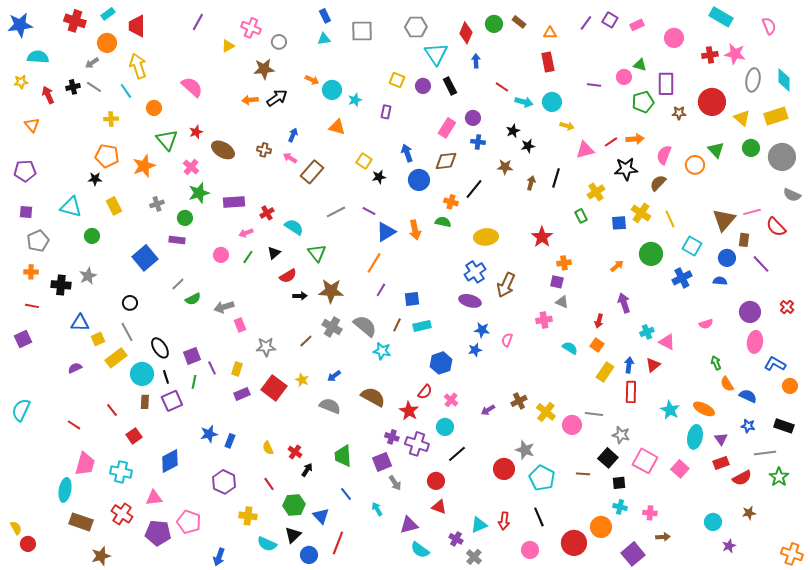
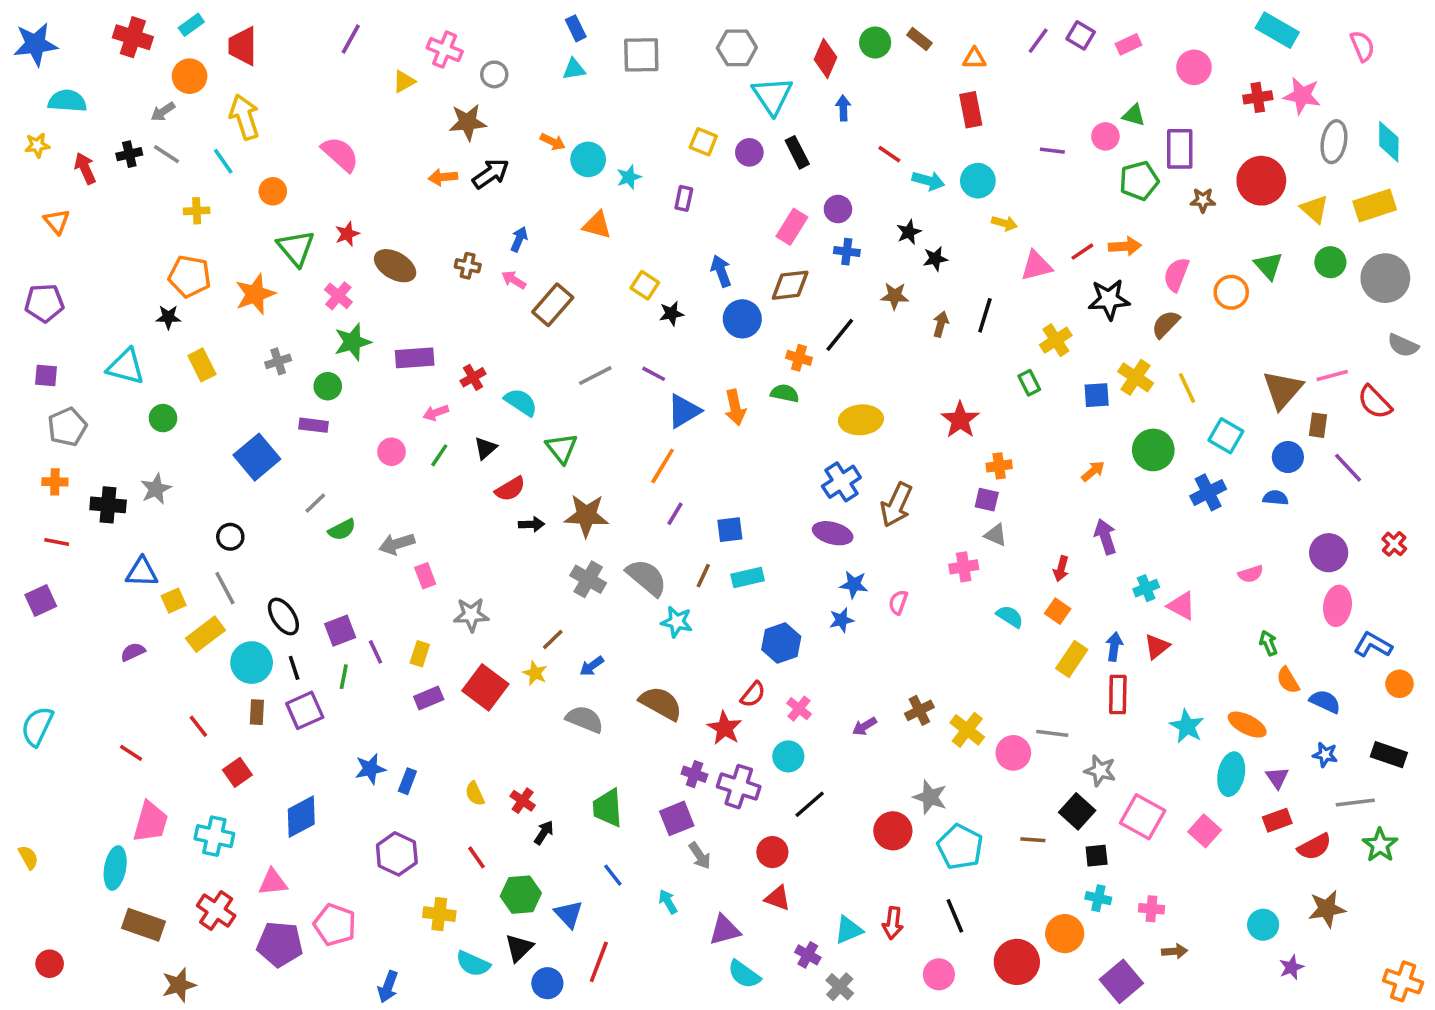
brown line: (306, 341) -> (553, 640), moved
brown star: (749, 513) -> (1327, 909), size x1.5
yellow semicircle: (16, 528) -> (28, 857), moved

